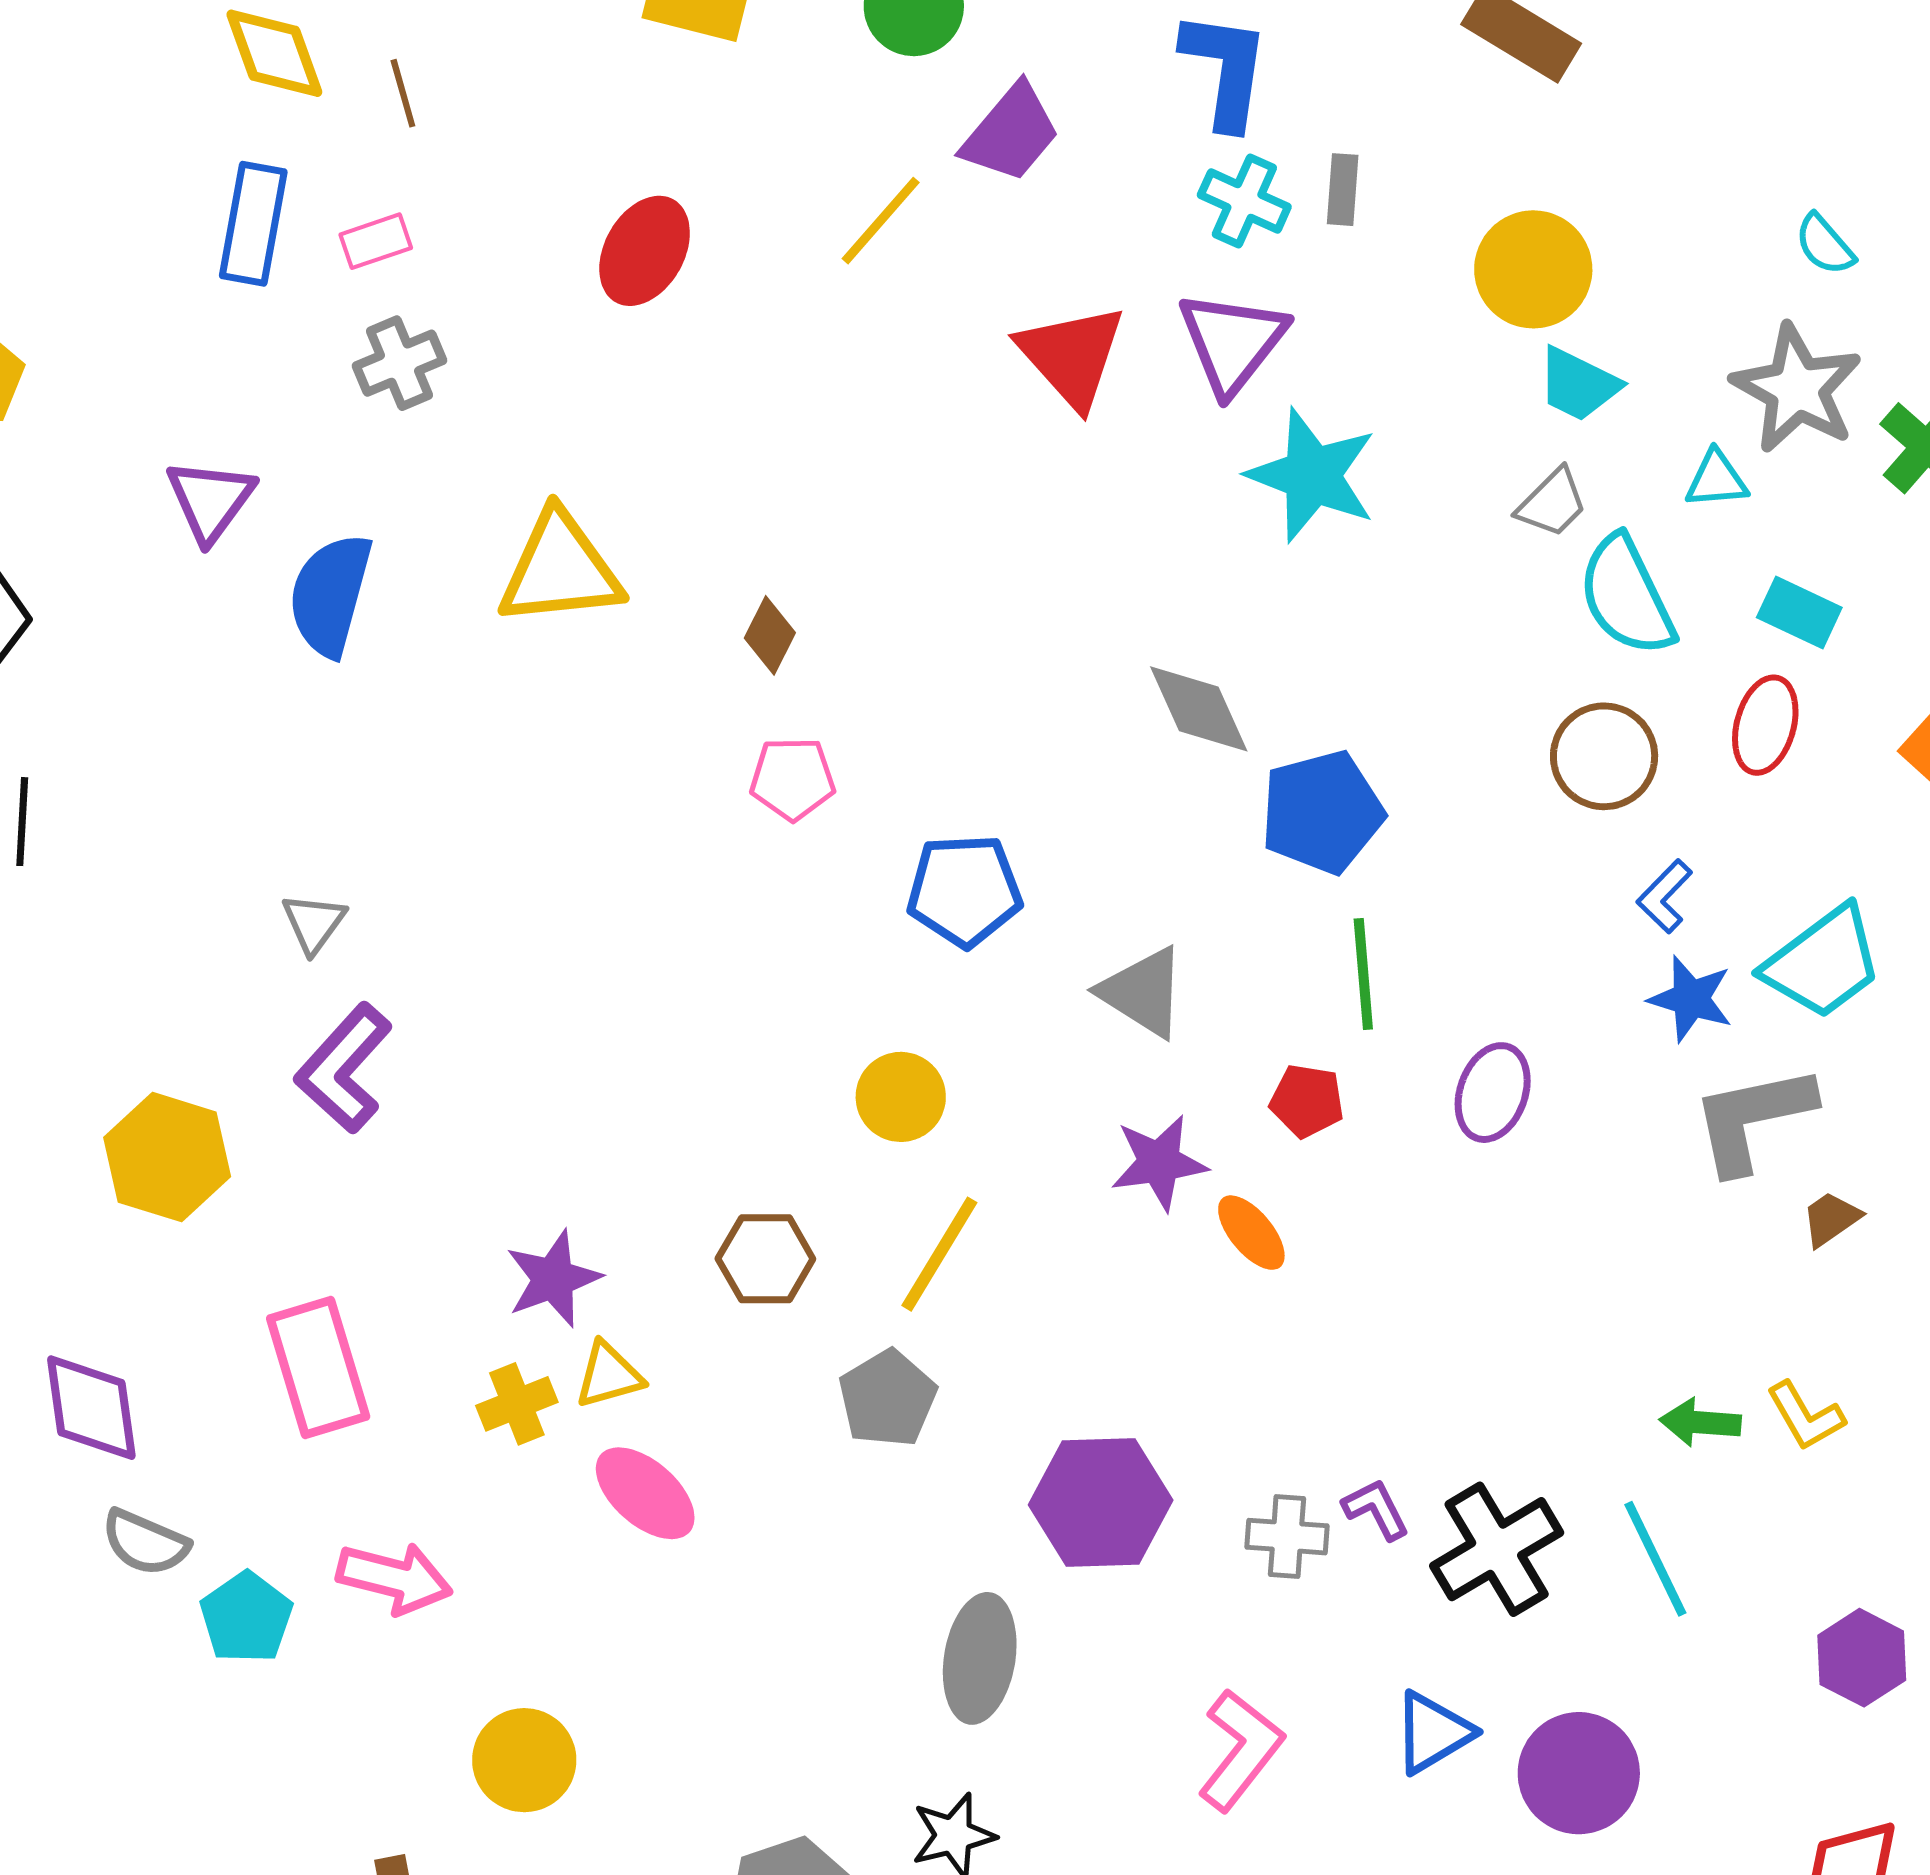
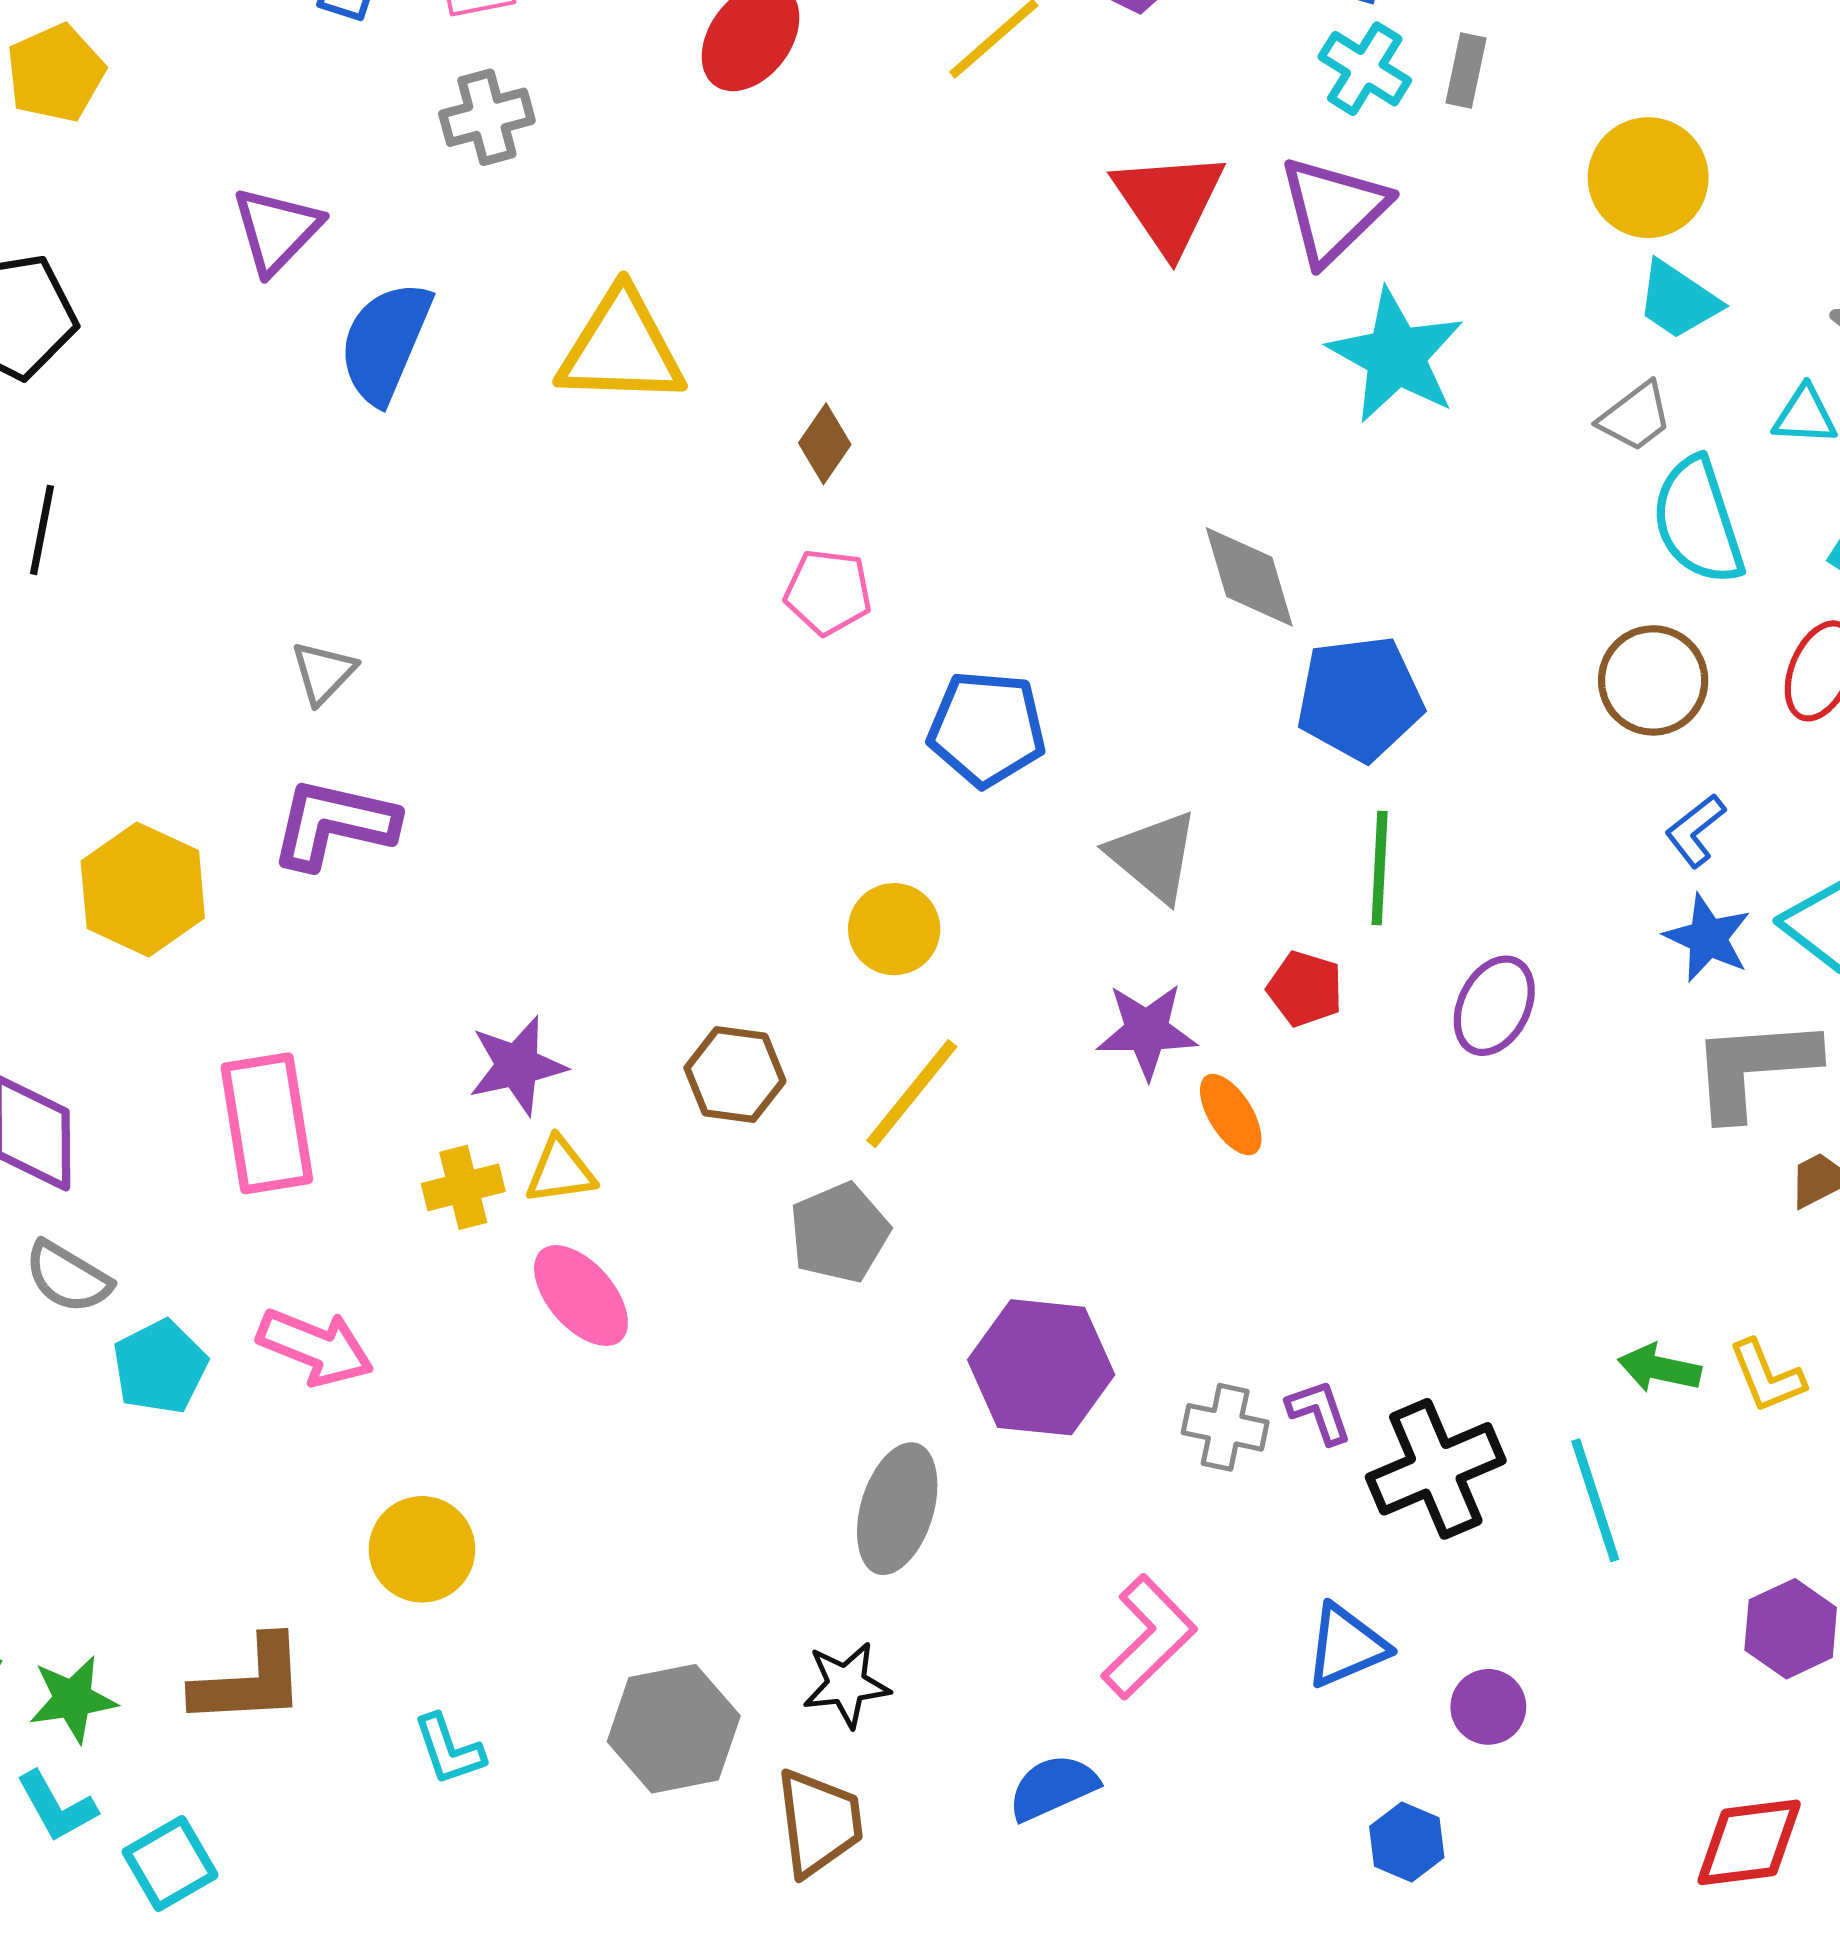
purple L-shape: (344, 1068) -> (334, 824), turned 53
purple circle: (1579, 1773) -> (1488, 1707), size x0.6

